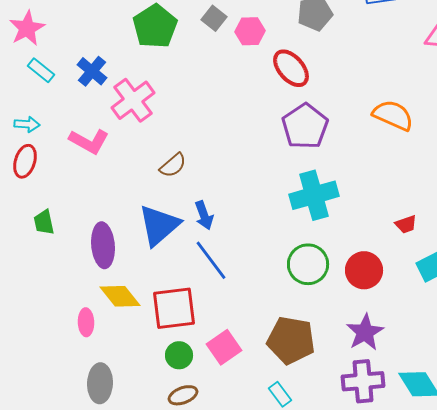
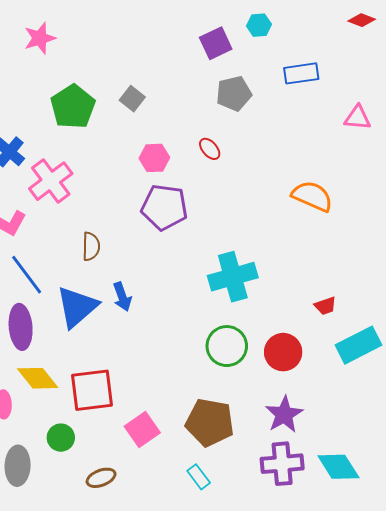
pink hexagon: (250, 31) -> (154, 158), moved
red ellipse: (291, 68) -> (210, 149), size x0.6
purple pentagon: (305, 126) -> (164, 207), moved, turned -30
brown semicircle: (173, 165) -> (91, 246), turned -48
blue line: (211, 260) -> (27, 275), moved
green circle: (179, 355) -> (61, 438), moved

